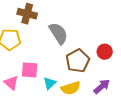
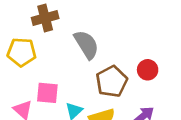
brown cross: (27, 14) -> (45, 18), turned -30

